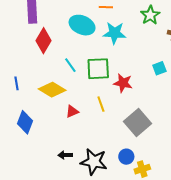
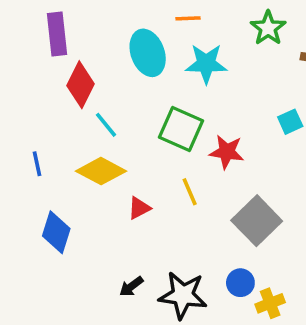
cyan ellipse: (82, 25) -> (148, 53), turned 50
cyan line: (70, 65) -> (106, 125), moved
green square: (98, 69) -> (181, 129), turned 30
black arrow: (65, 155) -> (131, 286), turned -32

